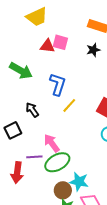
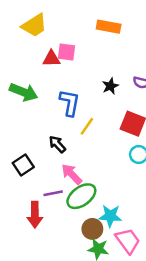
black star: (93, 50) -> (110, 86), moved
black arrow: (32, 110) -> (57, 144), moved

